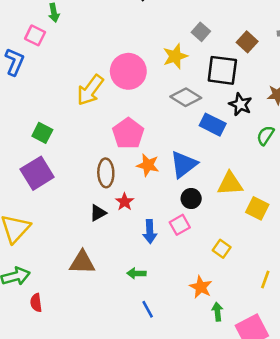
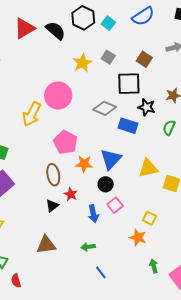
yellow star: (175, 56) -> (82, 63), moved
black circle: (191, 199) -> (106, 184), moved
orange star: (201, 287) -> (138, 237), moved

